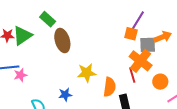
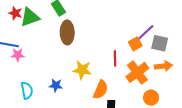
orange square: (131, 34) -> (135, 44), turned 32
orange arrow: (163, 37) -> (163, 66), moved
gray square: (148, 45) -> (160, 43), moved
red line: (132, 75) -> (115, 58), moved

